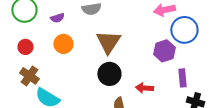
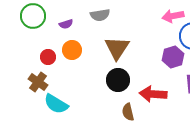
red circle: (25, 47) -> (48, 57), moved
red arrow: (144, 88) -> (153, 94), size x1.5

